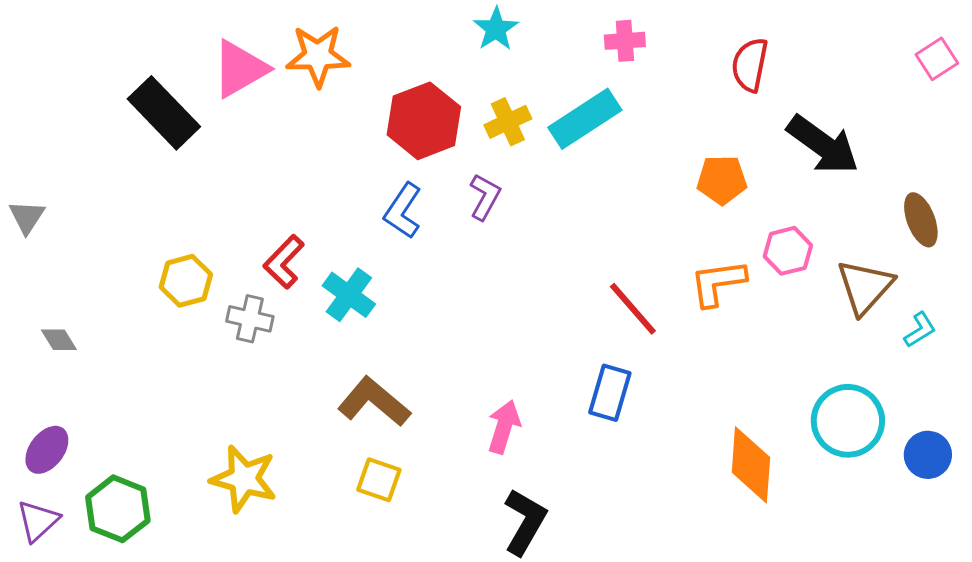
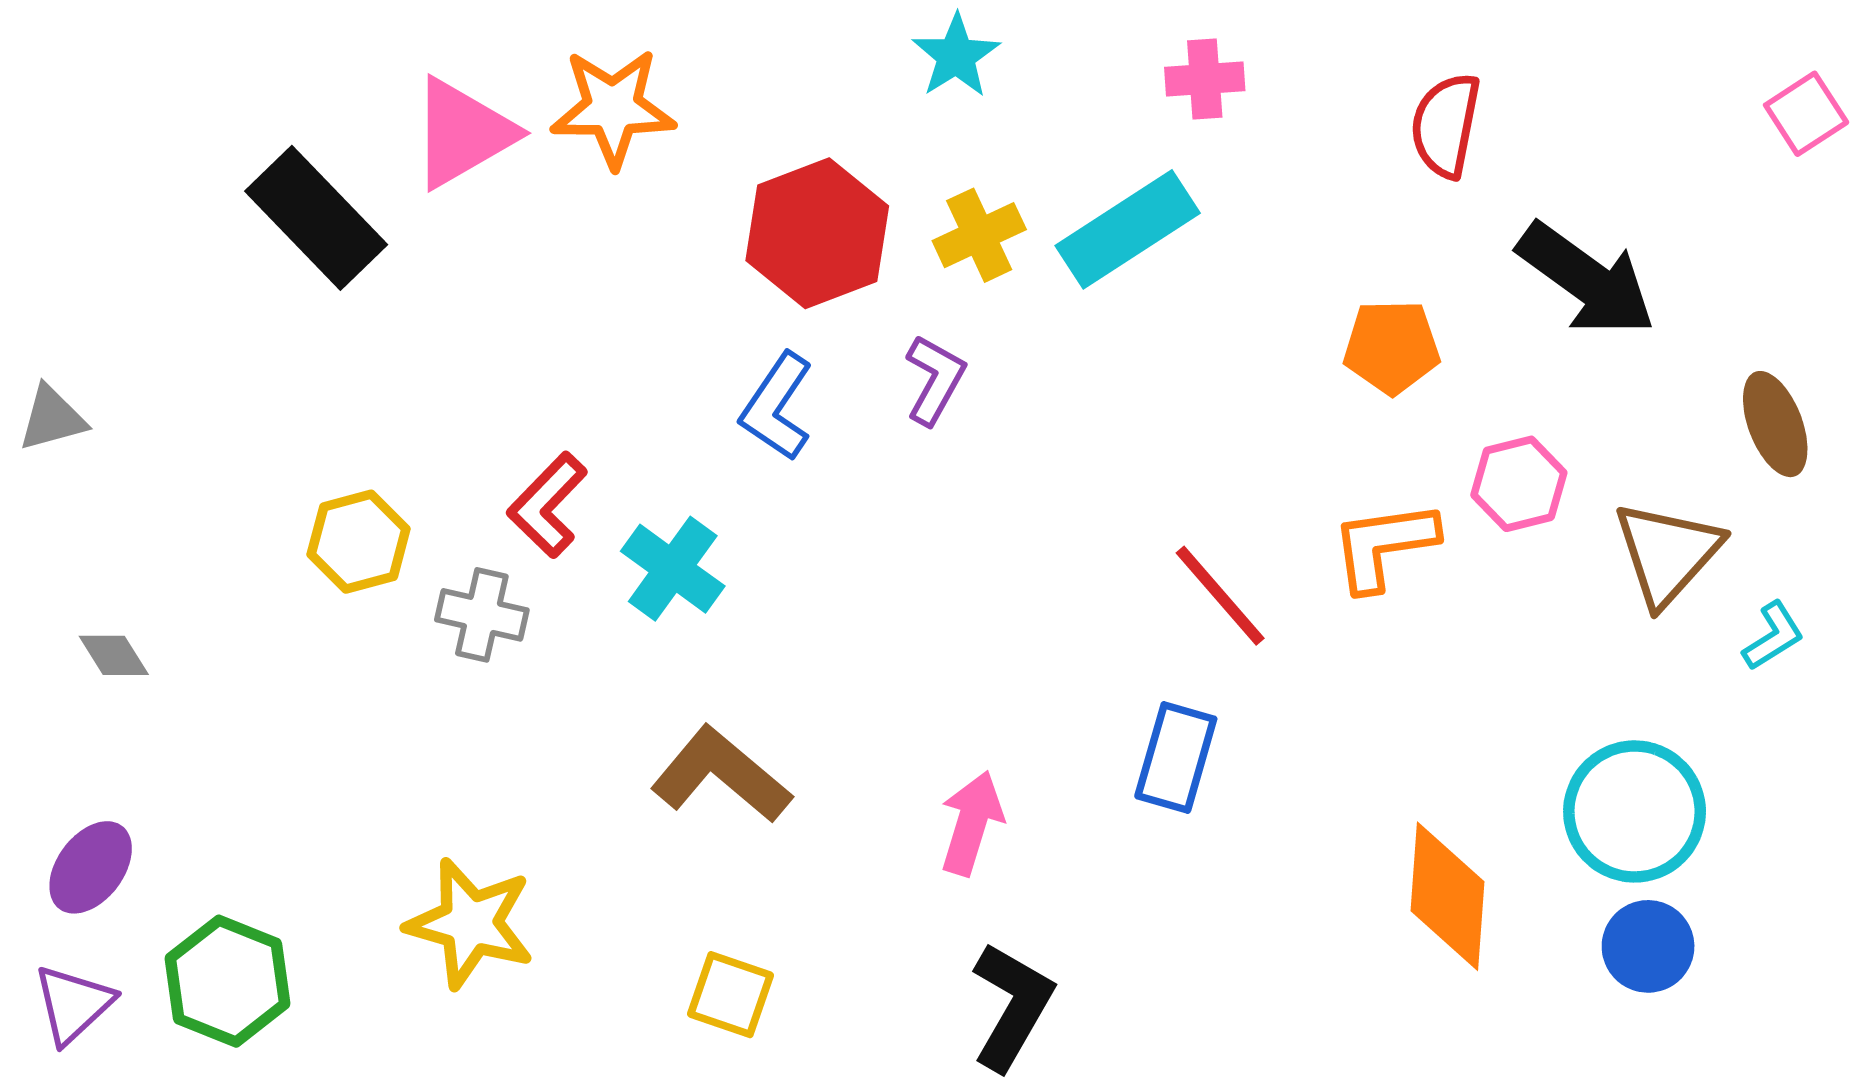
gray triangle: (27, 217) -> (52, 418), turned 42
blue circle: (928, 455) -> (1648, 946), moved
yellow square: (379, 480) -> (731, 995), moved

